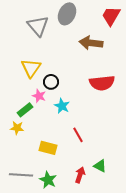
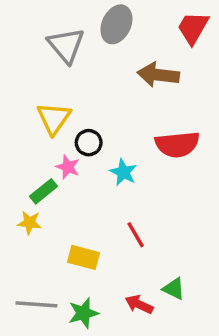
cyan star: (62, 106) -> (123, 172), moved
red arrow: (80, 175) -> (139, 304), turned -84
green star: (48, 180) -> (83, 313), turned 30

